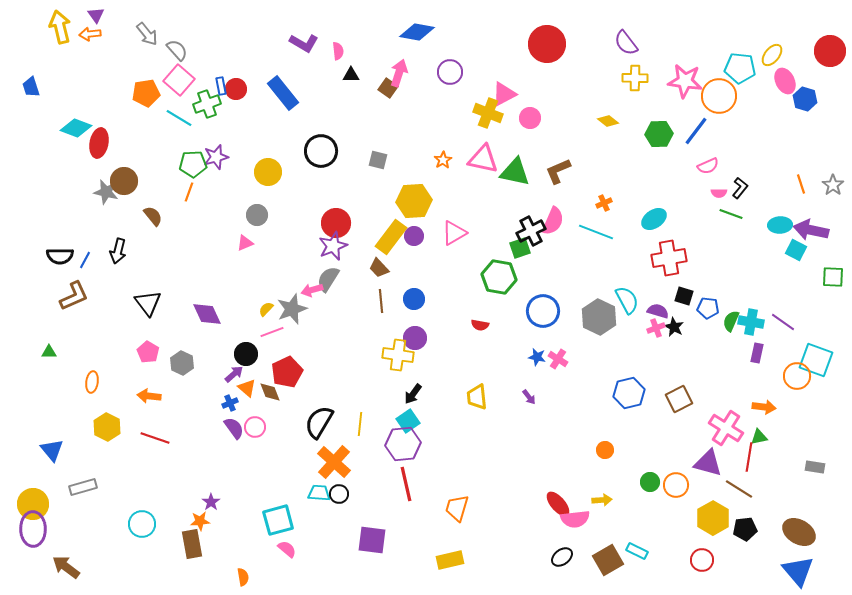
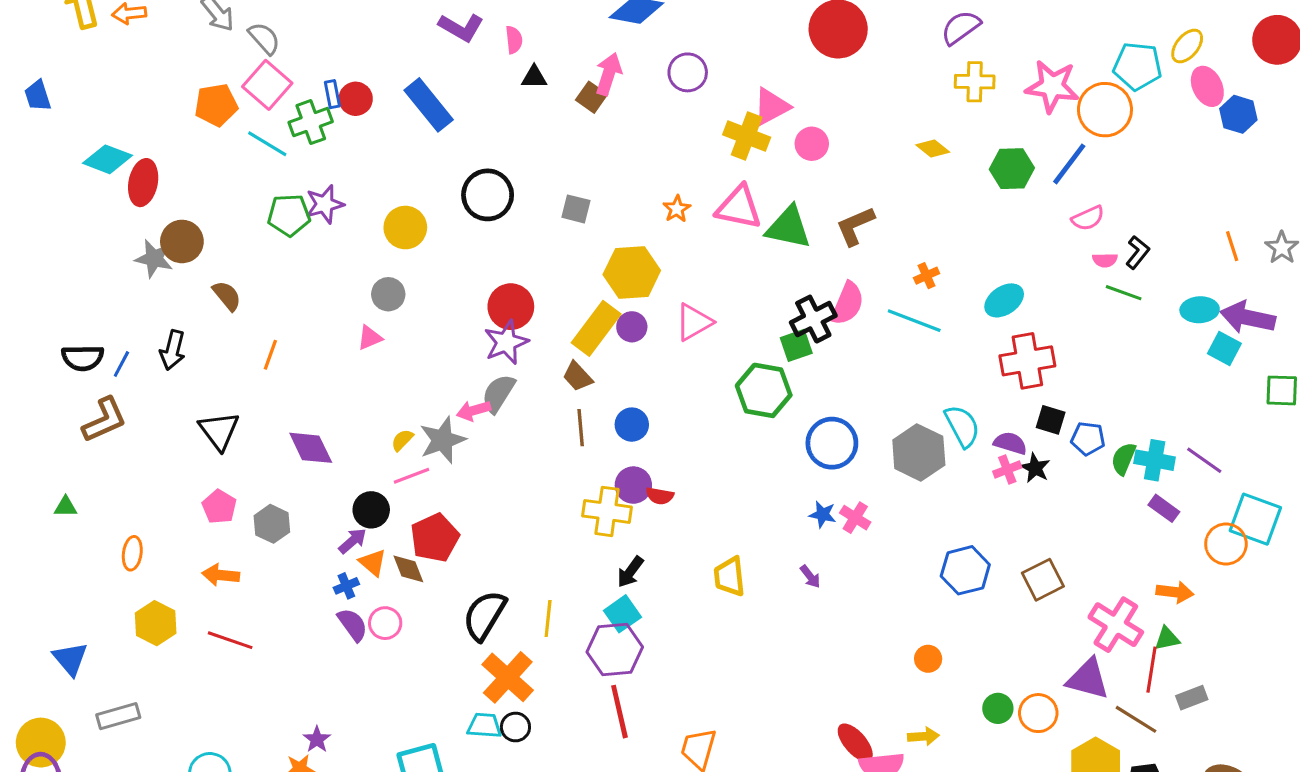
purple semicircle: (626, 43) -> (961, 27), turned 92
orange line: (189, 192) -> (270, 355), moved
red semicircle: (480, 325) -> (660, 496), moved
purple rectangle: (757, 353) -> (1164, 508), turned -66
gray rectangle: (815, 467) -> (1192, 698), moved, turned -30

